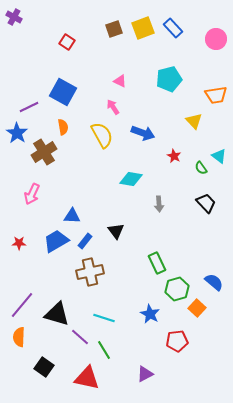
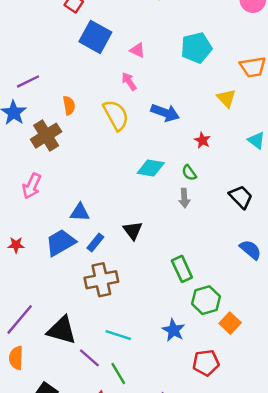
blue square: (63, 92) -> (95, 37), moved
green semicircle: (201, 168) -> (189, 173), moved
blue semicircle: (214, 282) -> (250, 250), moved

